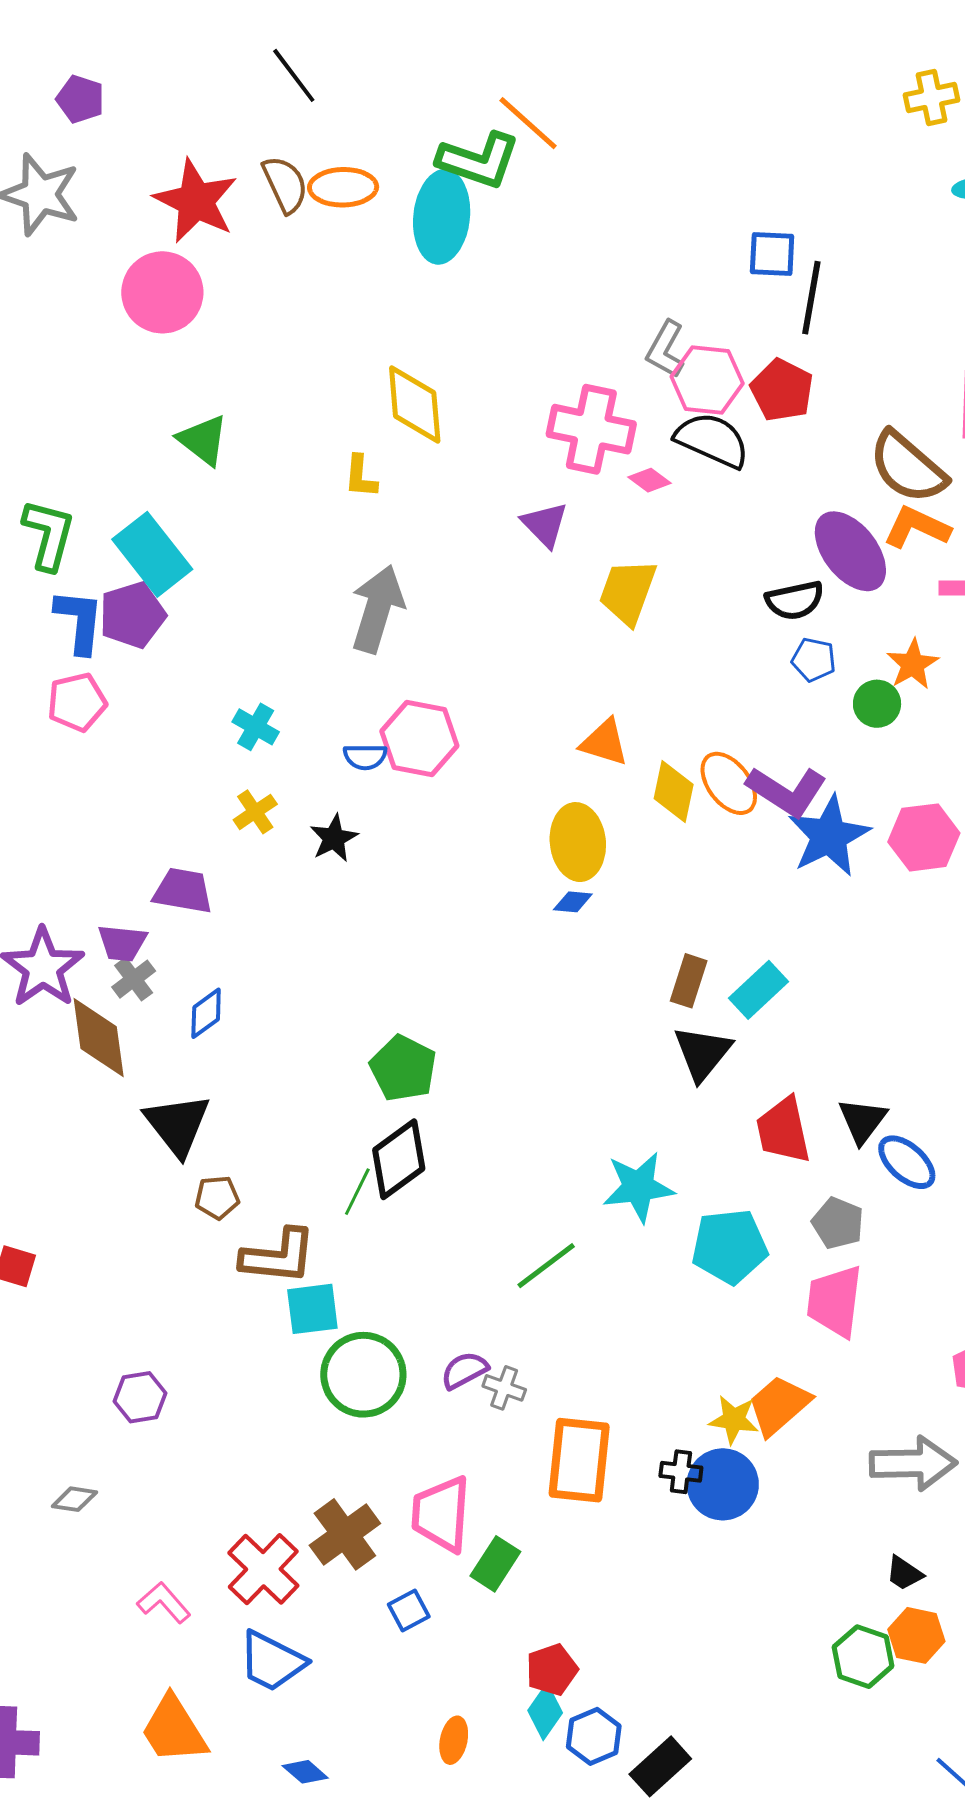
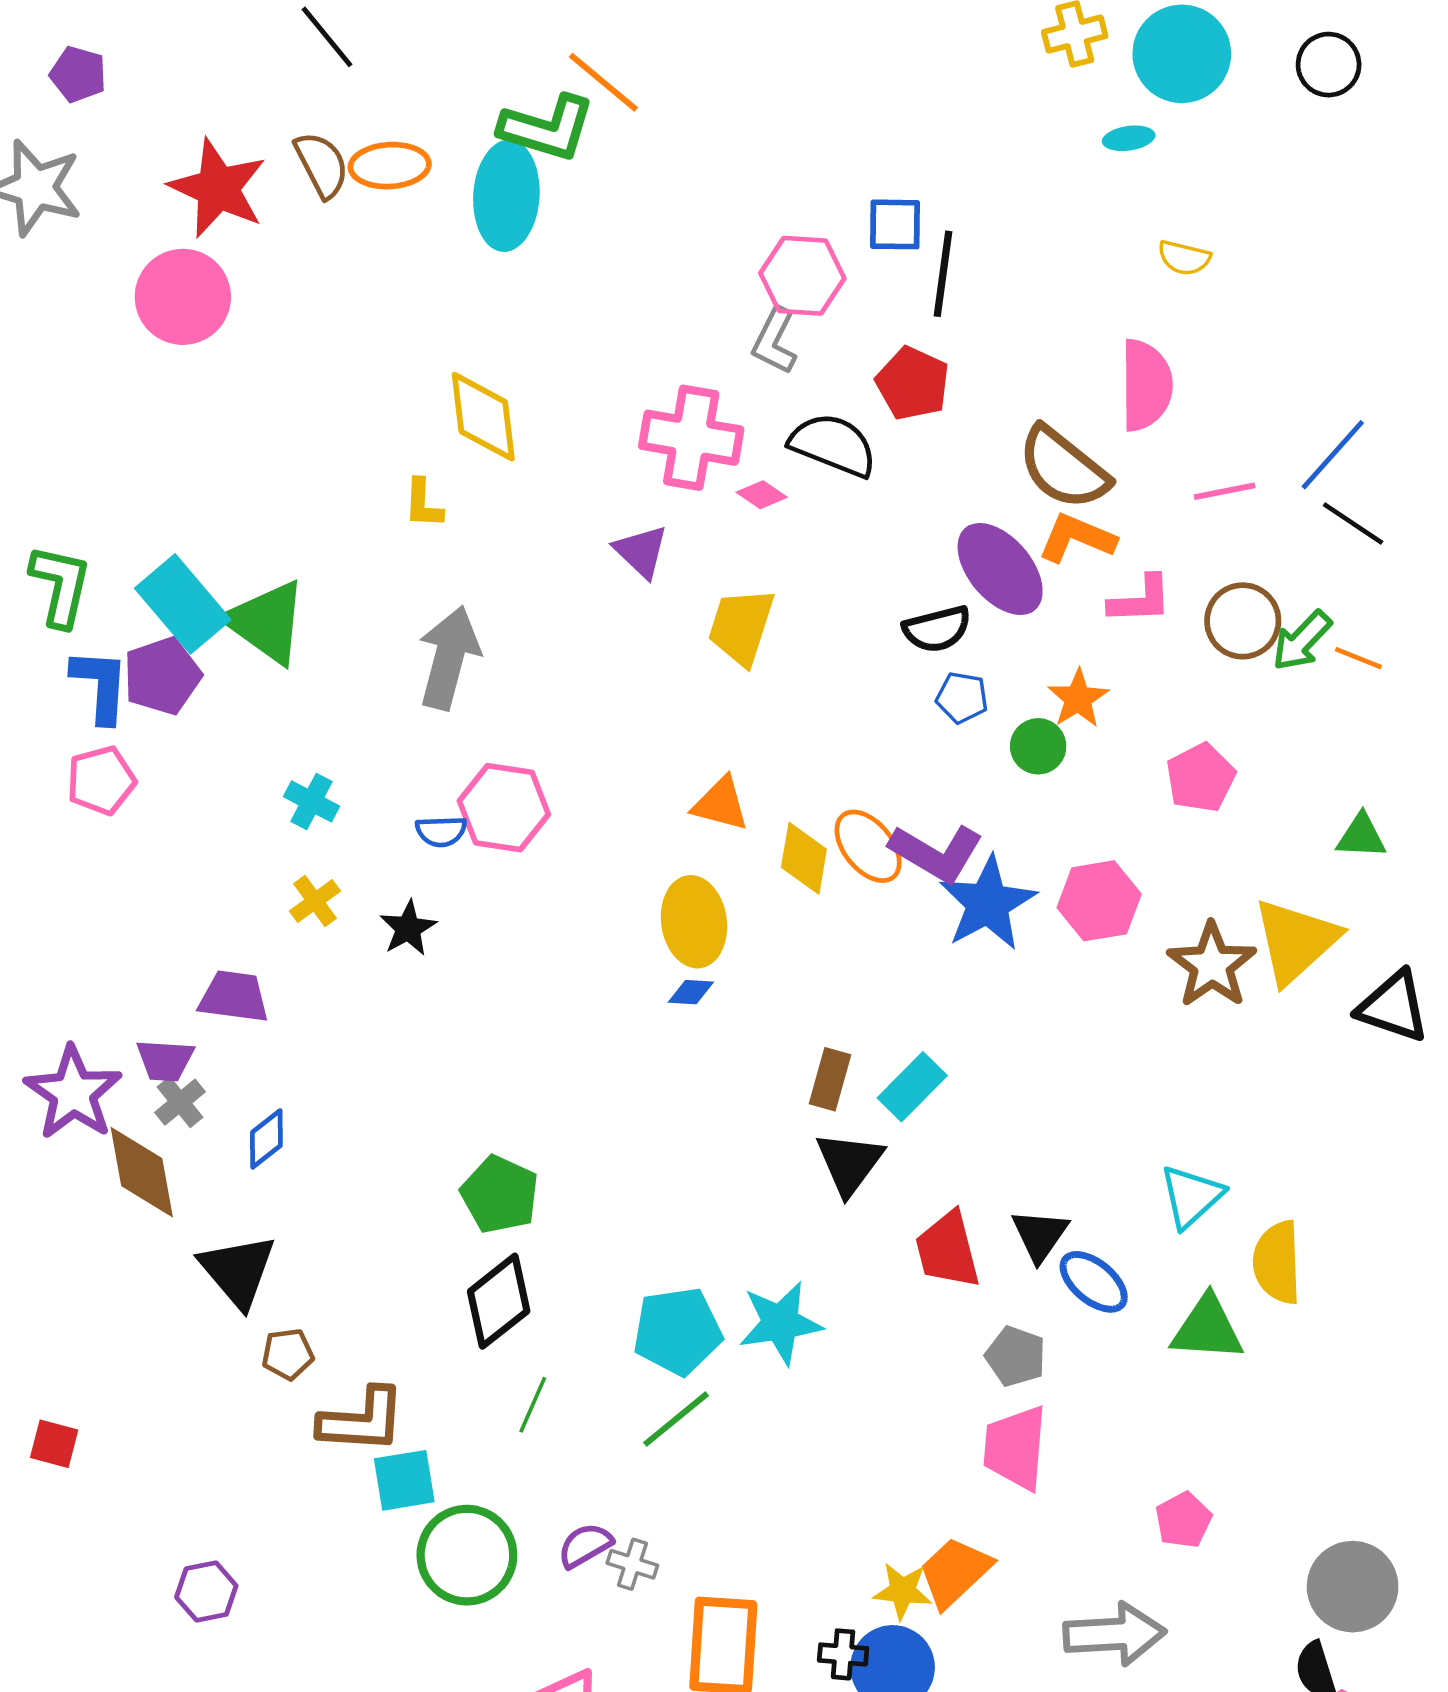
pink hexagon: (707, 380) -> (802, 276), moved
green triangle: (203, 440) -> (266, 622), moved, size x1.4
green line: (357, 1192) -> (533, 1405), moved
cyan pentagon: (729, 1246) -> (677, 1331), moved

